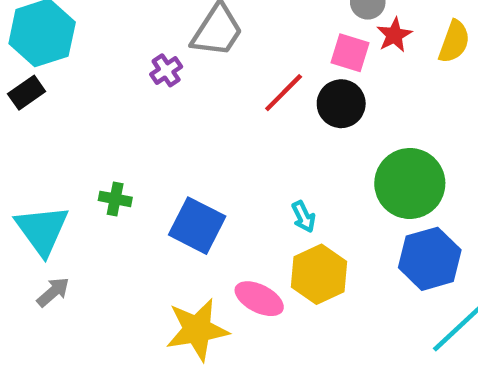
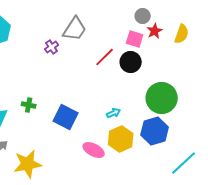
cyan arrow: (303, 217) -> (114, 113), turned -88
blue hexagon: (430, 259) -> (155, 131), moved
yellow star: (197, 330) -> (28, 164), moved

